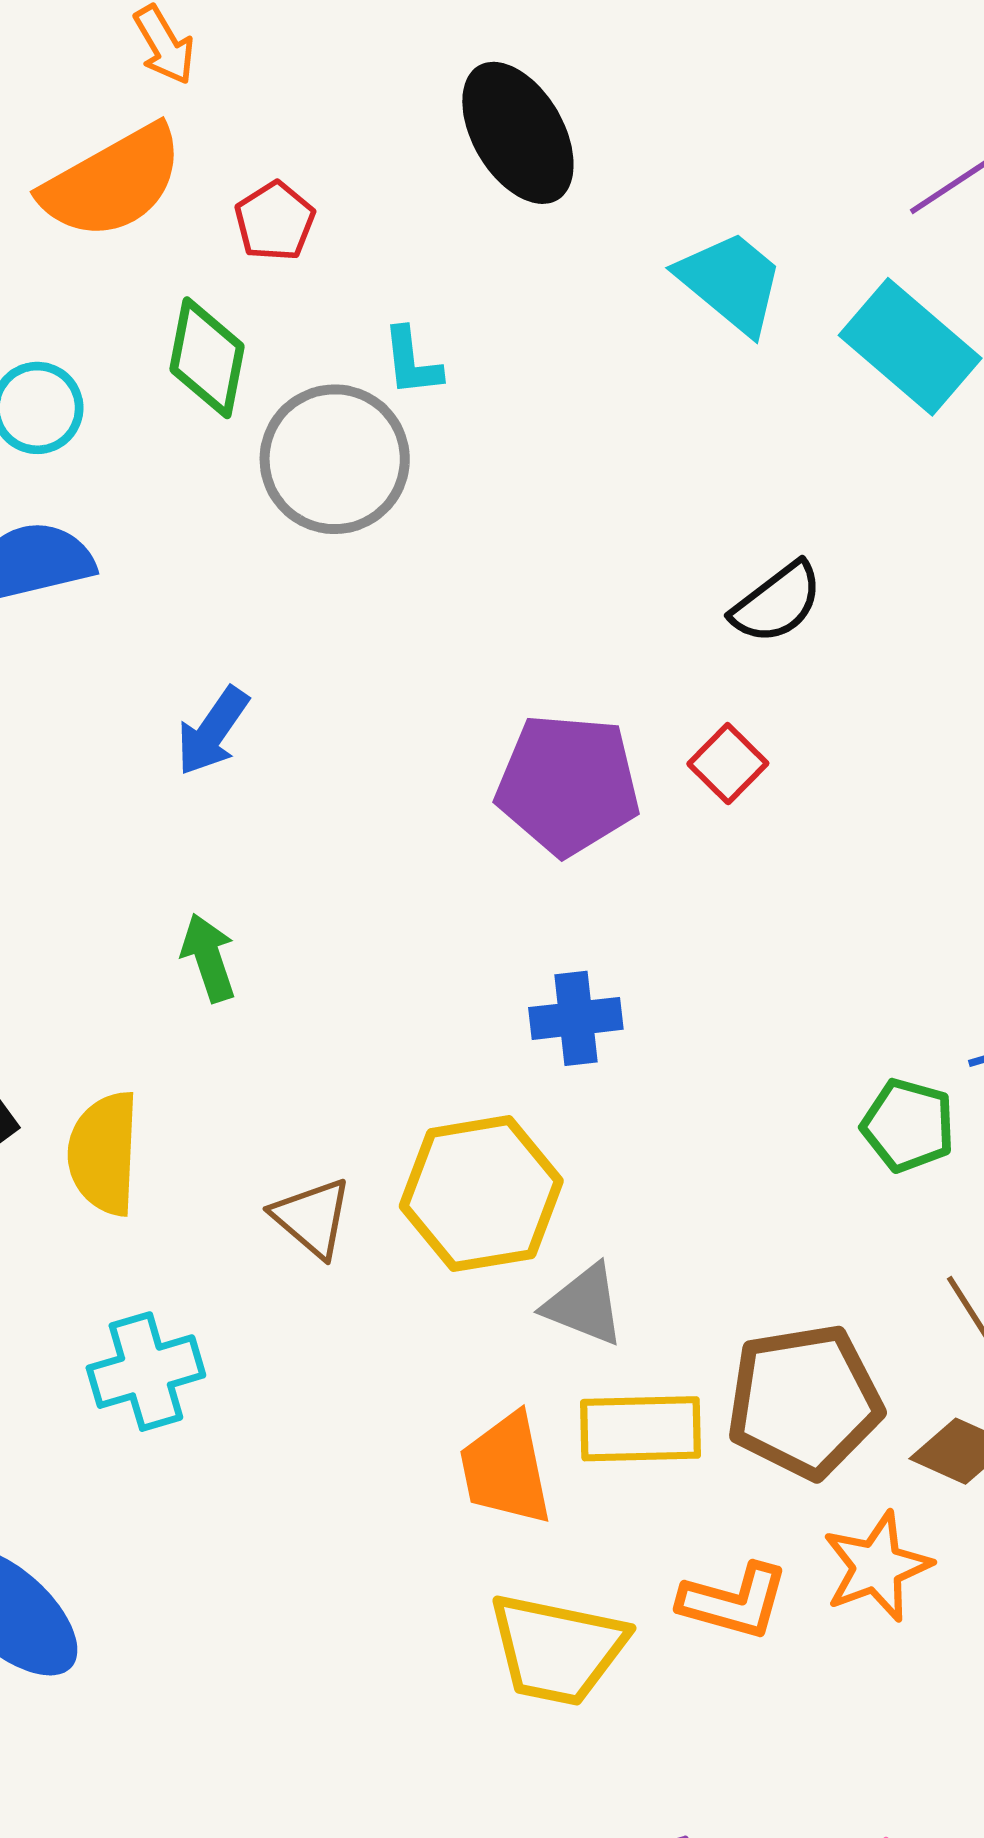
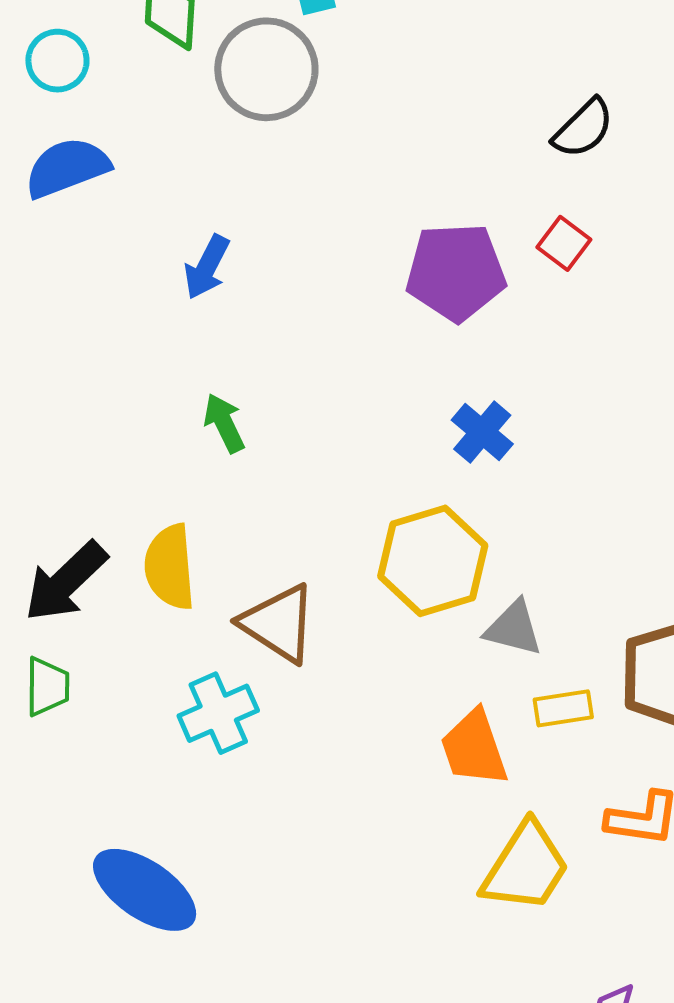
blue cross: (576, 1018) -> (482, 432), turned -36
brown triangle: (312, 1218) -> (279, 623), moved, size x1.4
yellow rectangle: (641, 1429) -> (563, 708), size x0.7
yellow trapezoid: (557, 1649) -> (526, 867), turned -62

